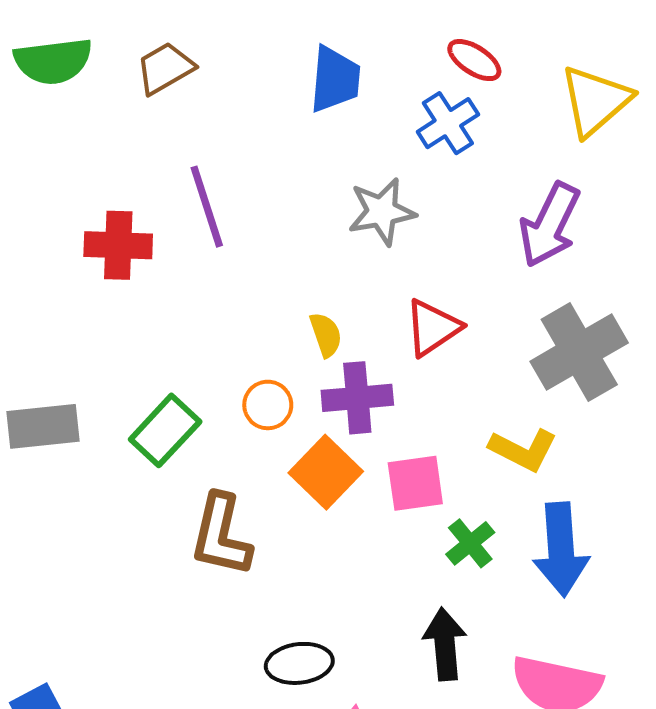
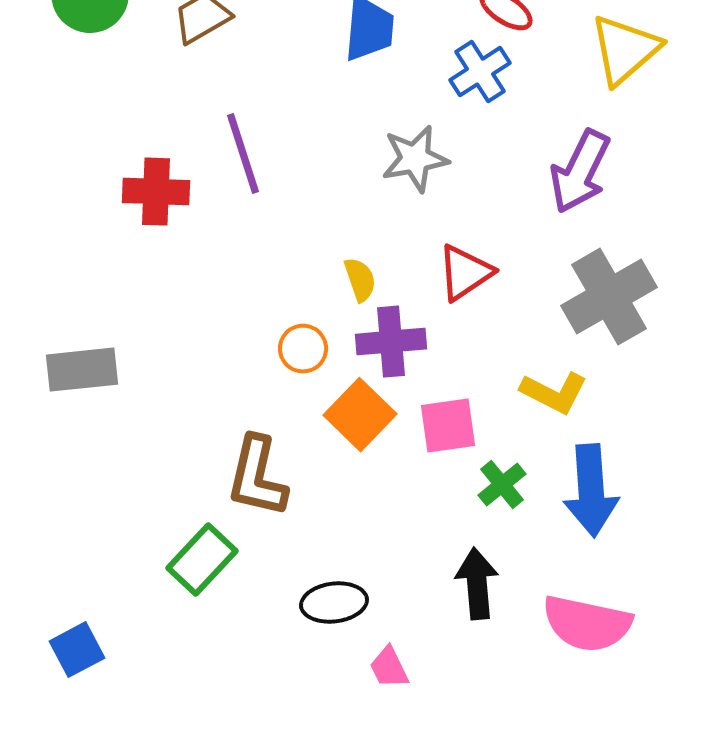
green rectangle: (165, 430) -> (202, 560), moved

